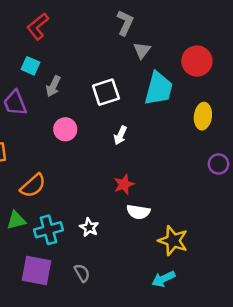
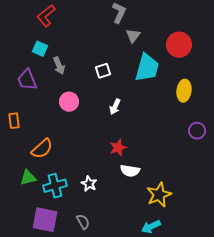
gray arrow: (53, 86) -> (59, 66), turned -48
white square: (106, 92) -> (103, 71), size x0.7
yellow star: (173, 241) -> (159, 195), turned 30

